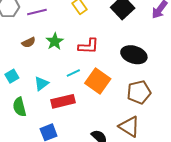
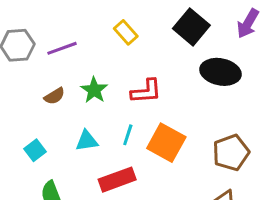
black ellipse: (134, 55) -> (220, 72), moved
cyan line: (73, 73) -> (128, 135), turned -40
cyan triangle: (41, 84) -> (87, 141), moved, turned 35

